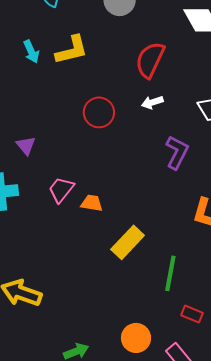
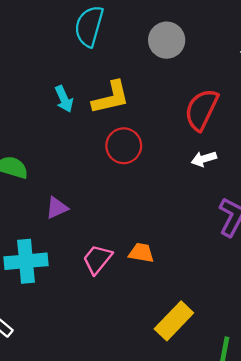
red circle: (99, 112) -> (124, 146), moved
purple triangle: (26, 145) -> (57, 208), turned 45
orange trapezoid: (92, 203) -> (141, 253), moved

